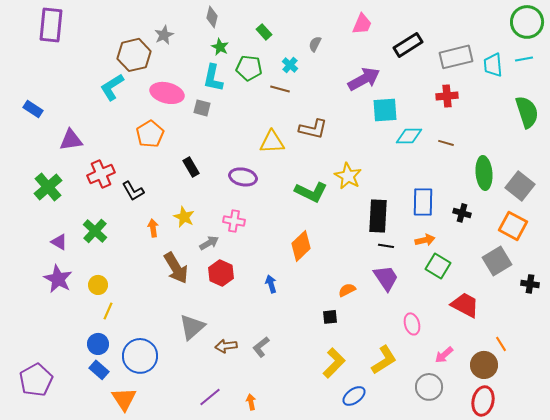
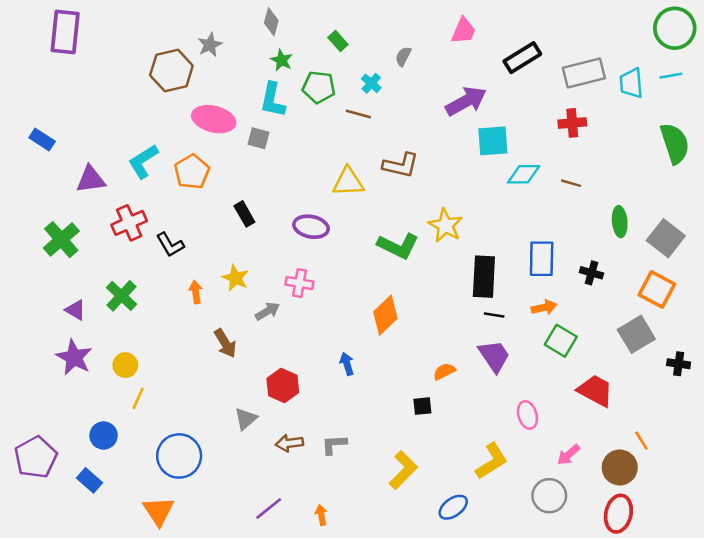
cyan L-shape: (112, 87) -> (143, 161), moved
green ellipse: (484, 173) -> (620, 222), size x0.7
brown arrow: (176, 268) -> (225, 343), size x0.7
red hexagon: (221, 273) -> (283, 386), moved
gray triangle: (192, 327) -> (246, 419), size x0.7
blue circle: (98, 344) -> (104, 435), moved
gray L-shape: (261, 347) -> (334, 444), turned 35
yellow L-shape: (334, 363) -> (403, 470), moved
blue rectangle: (99, 370) -> (89, 480), moved
purple pentagon: (36, 380) -> (36, 457), moved

